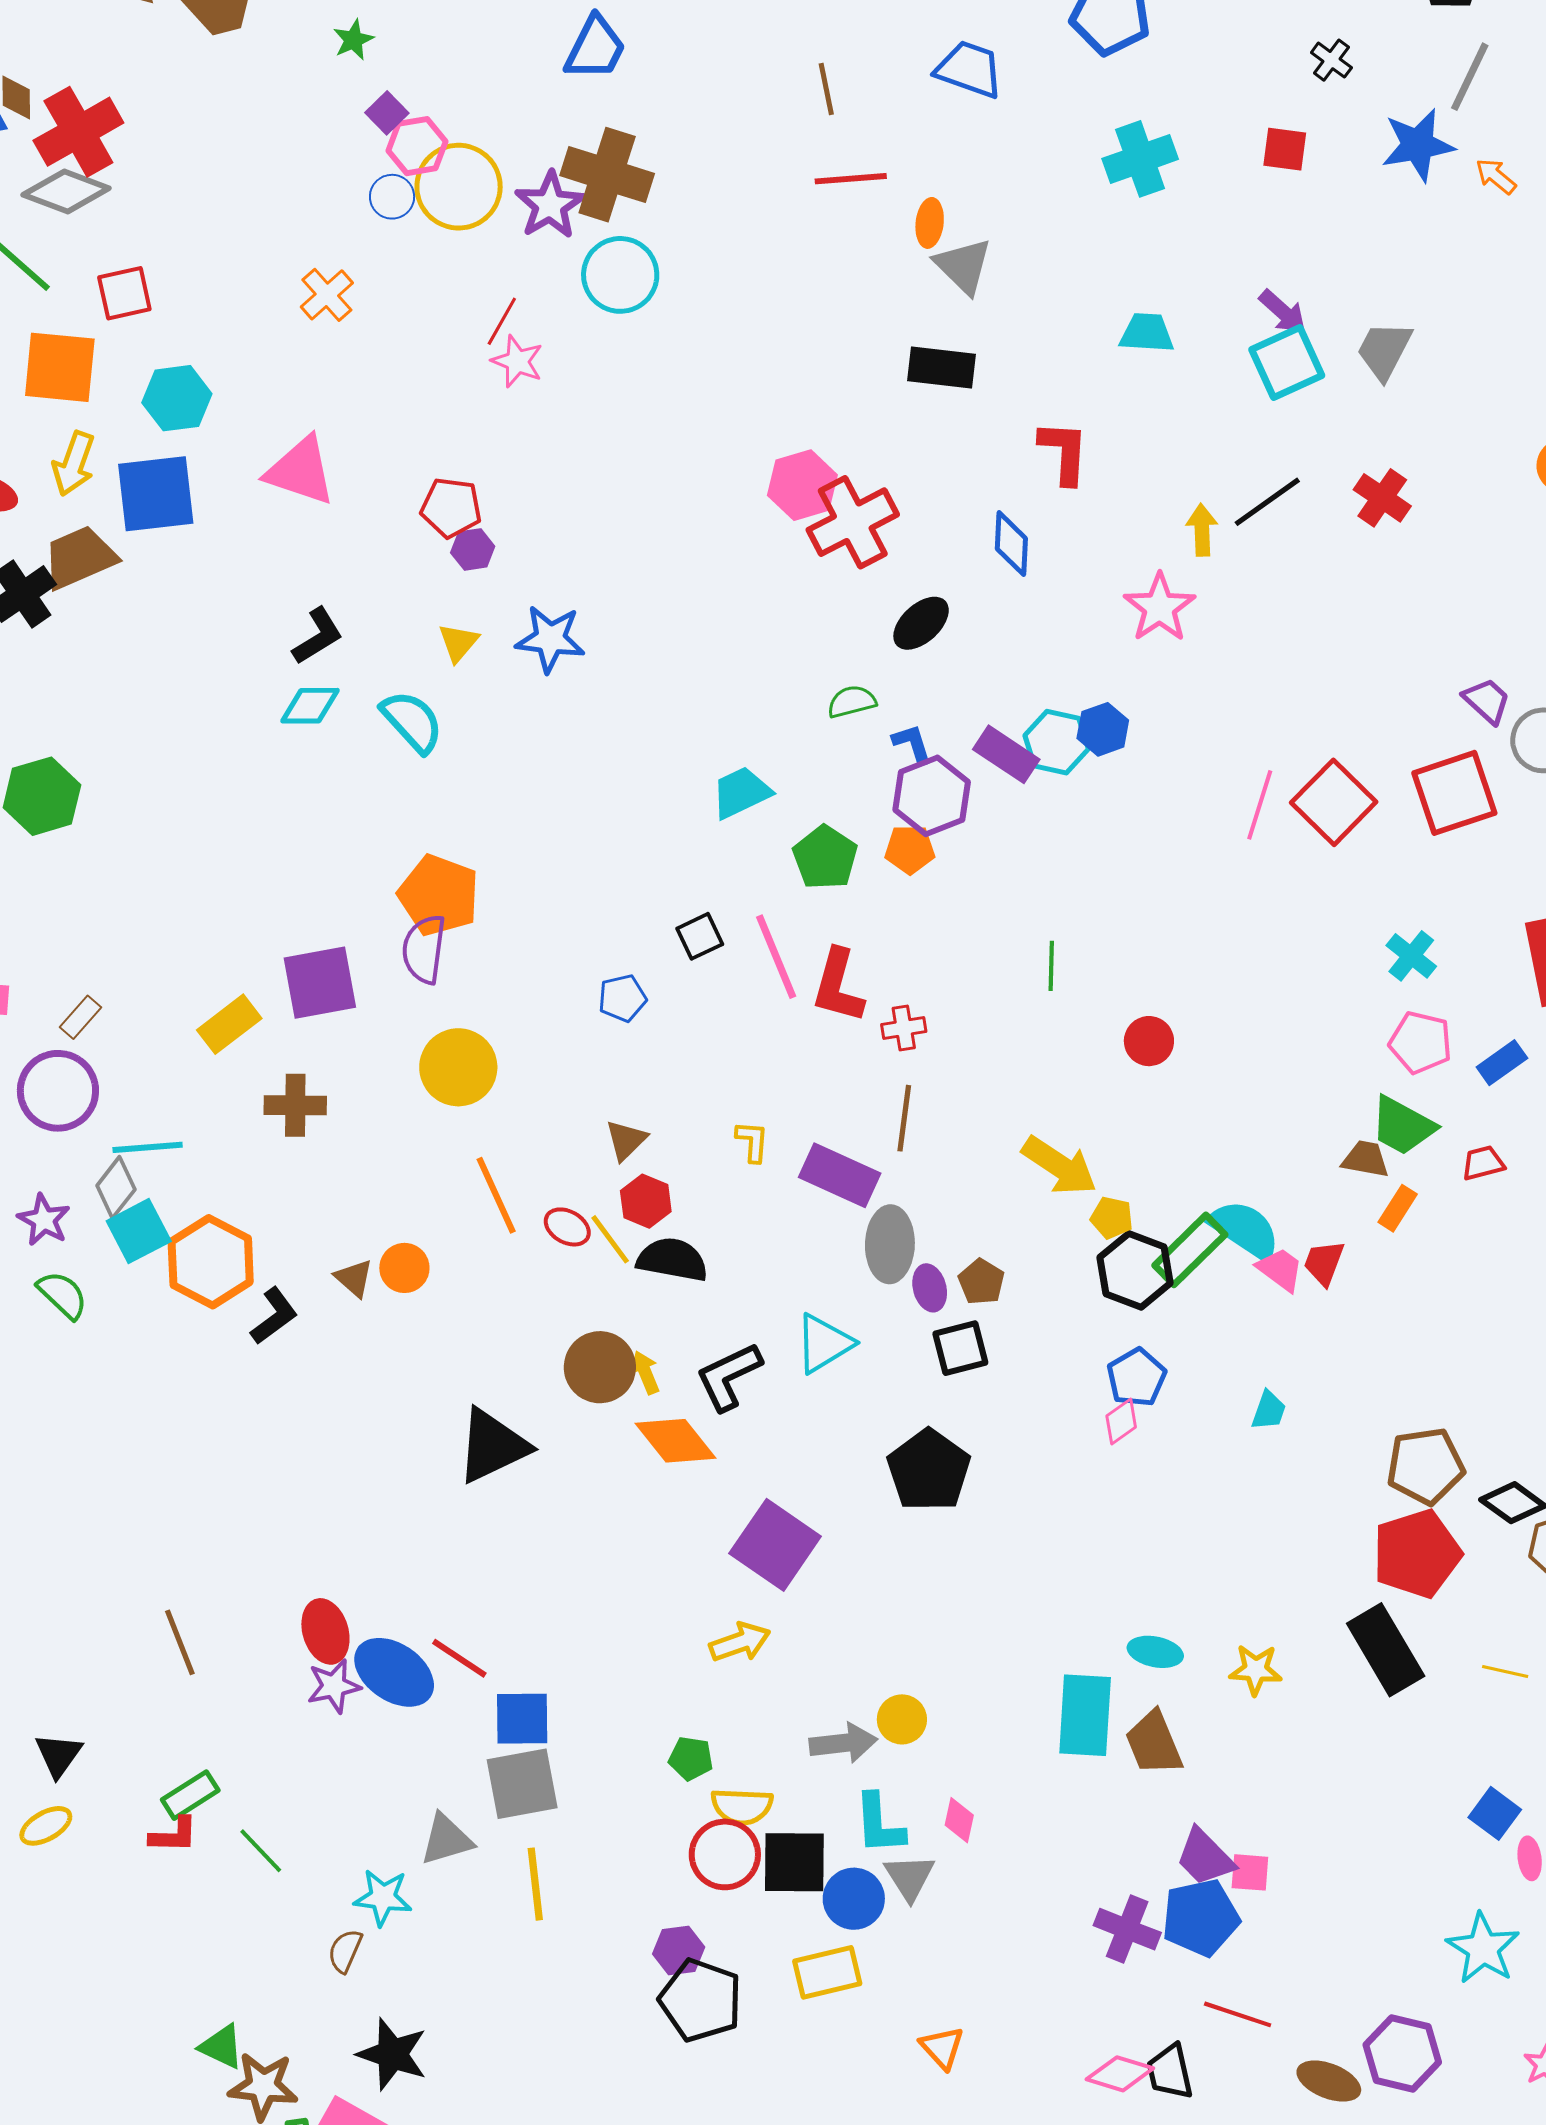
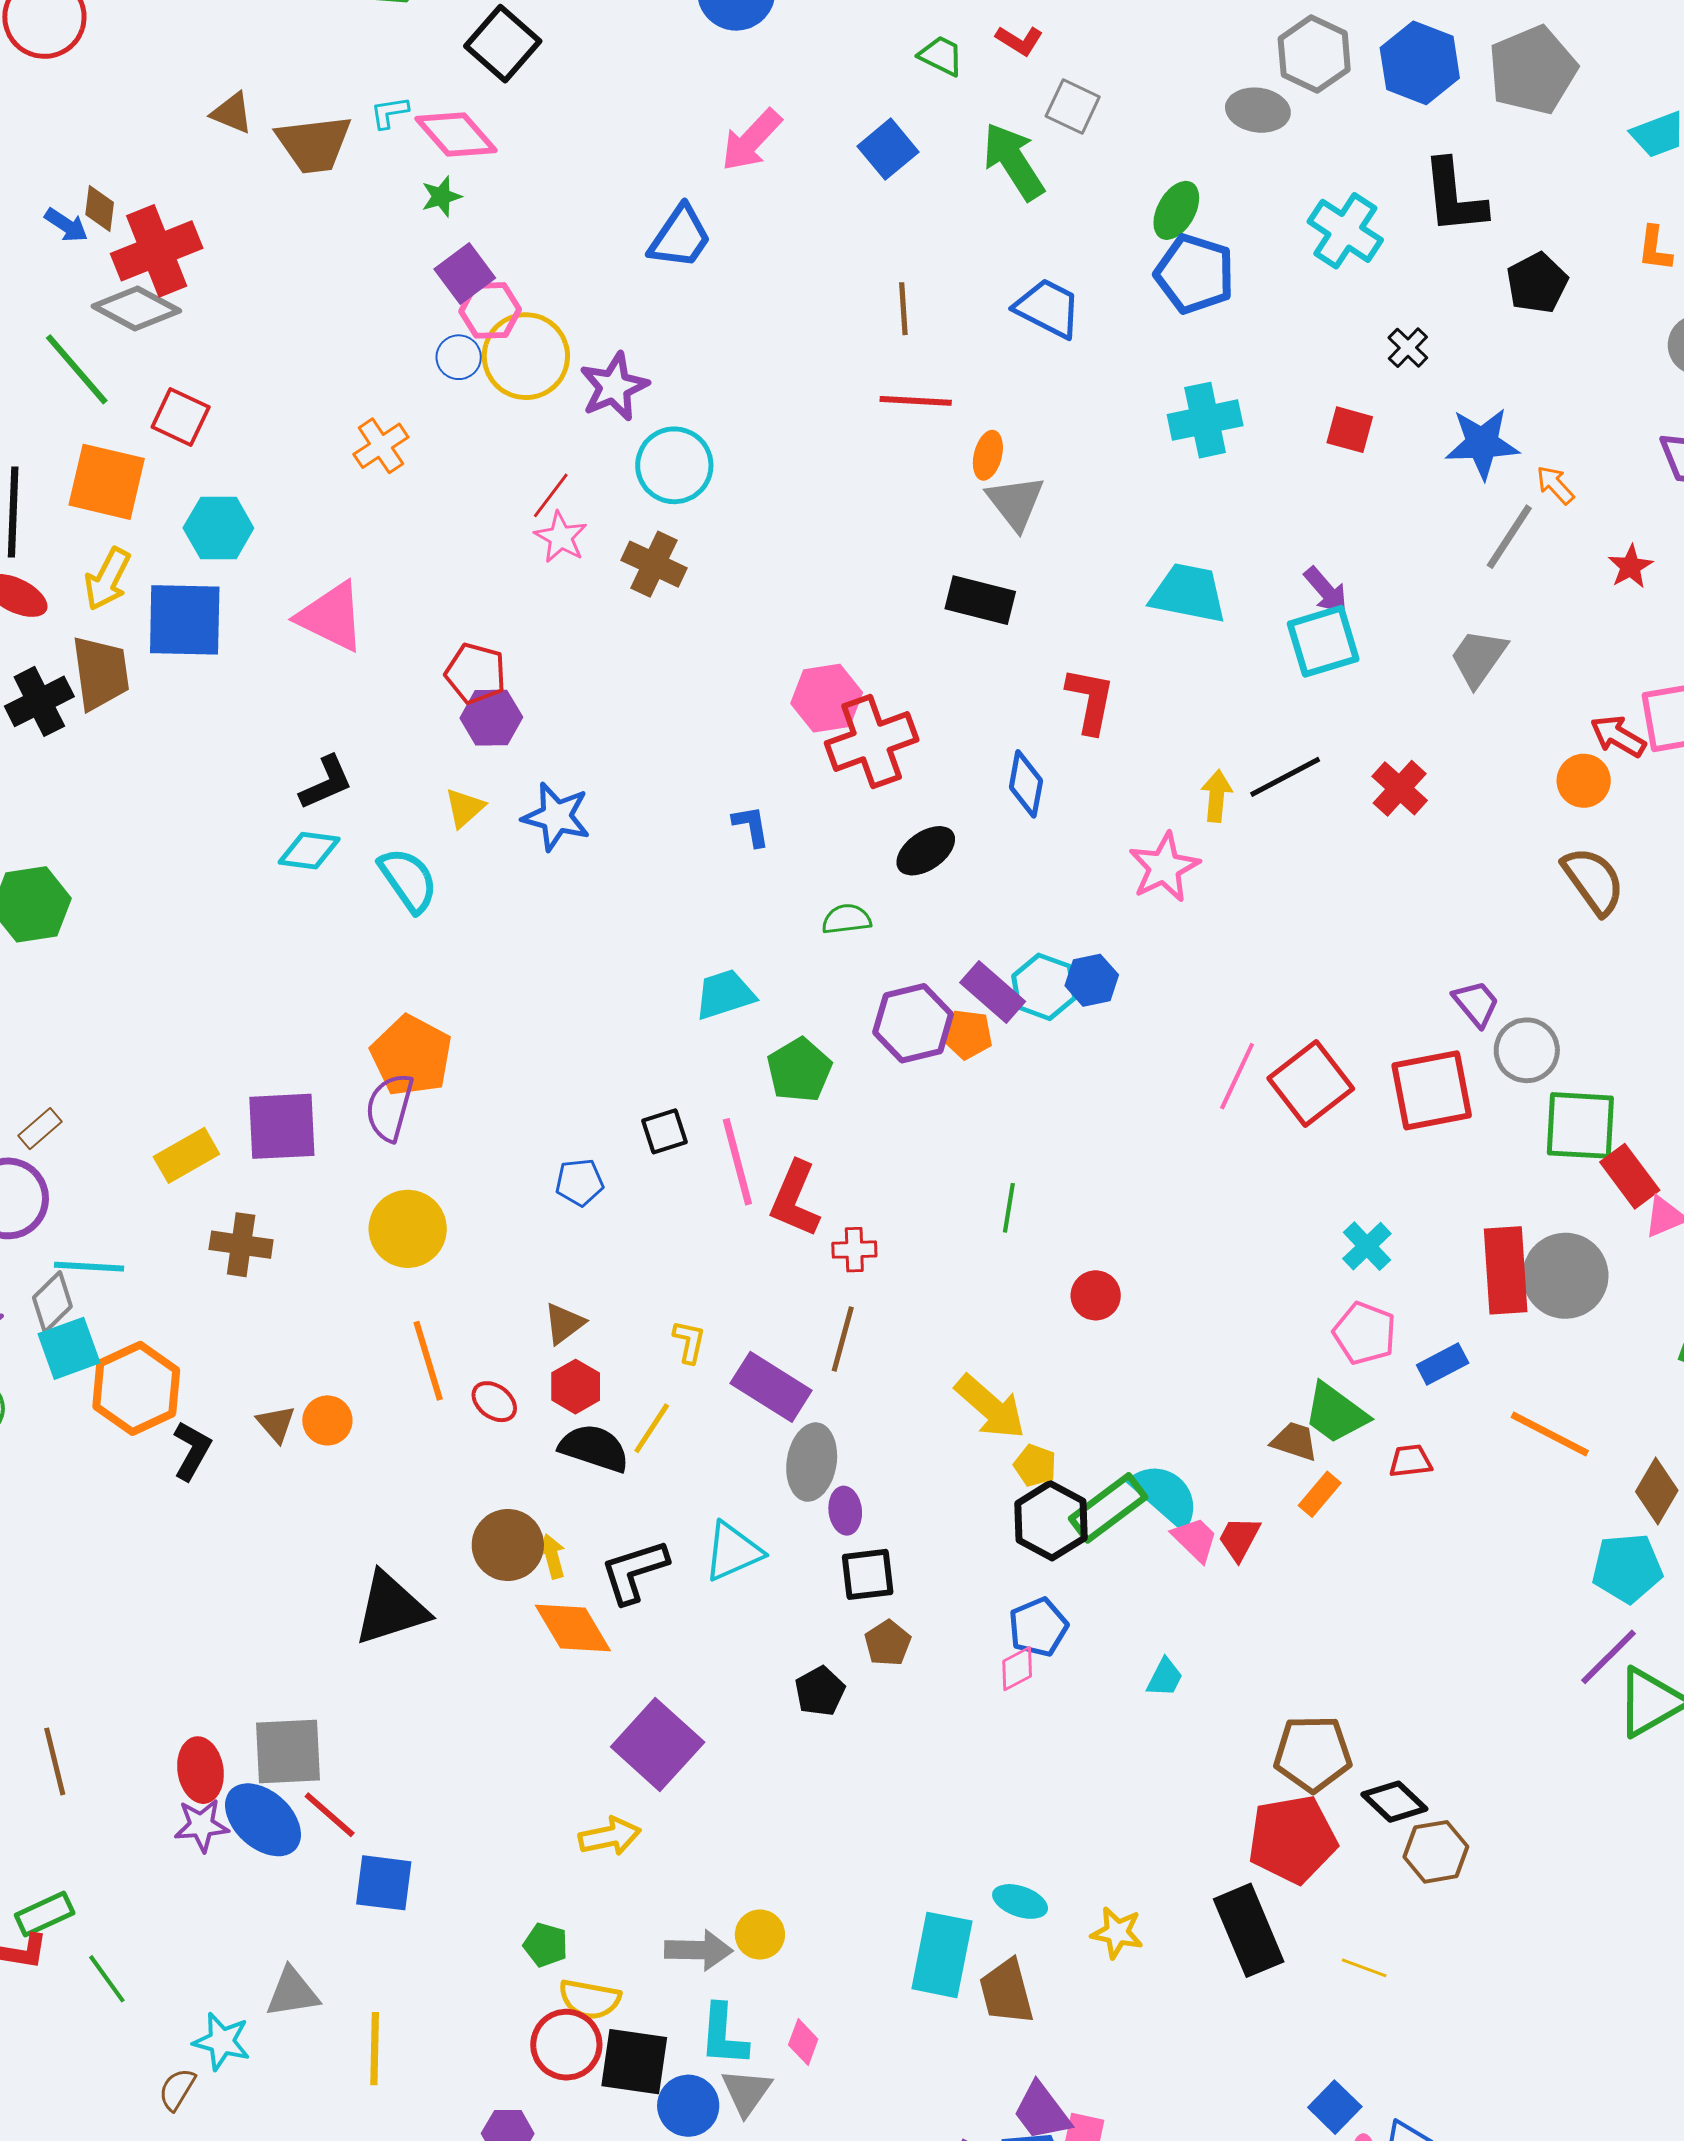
gray line: (1470, 77) -> (1509, 537), moved
purple square: (387, 113) -> (465, 273), size x1.4
brown cross: (607, 175) -> (654, 564), moved, size x0.7
red square: (124, 293) -> (181, 417), turned 30
cyan trapezoid: (1147, 333) -> (1188, 593), size x1.4
gray trapezoid: (1384, 350) -> (1478, 658), moved
purple hexagon: (473, 549) -> (491, 718), size x1.4
brown trapezoid: (79, 557) -> (101, 673), turned 98
blue L-shape: (912, 744) -> (751, 826), moved
orange pentagon: (910, 849) -> (967, 1034), moved
yellow line: (610, 1239) -> (652, 1428), moved, turned 62
brown pentagon: (981, 1282) -> (888, 1643), moved
black L-shape: (274, 1316) -> (192, 1451), turned -32
black pentagon: (929, 1470) -> (820, 1691), size x0.6
gray square: (522, 1784) -> (288, 1751), moved

